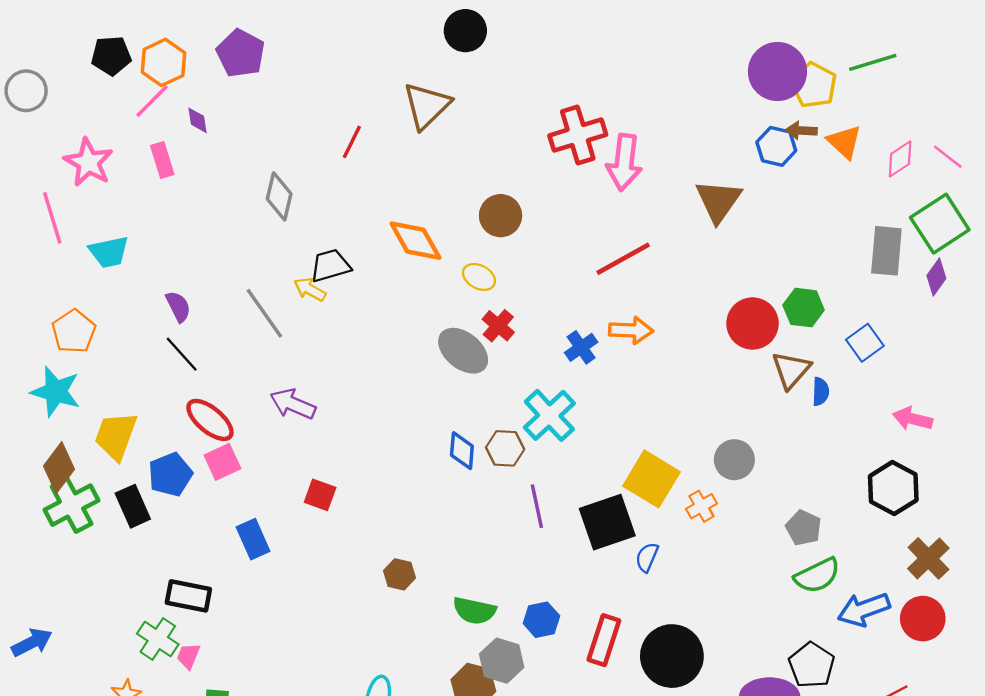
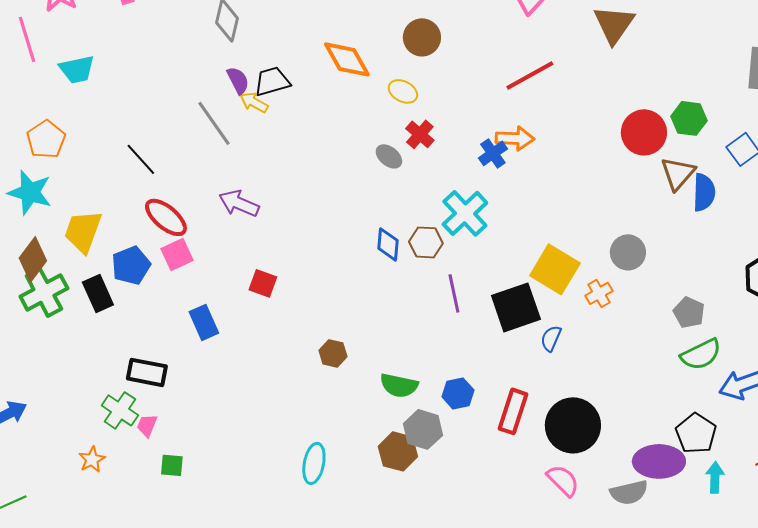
purple semicircle: (178, 306) -> (238, 80), moved
orange arrow: (631, 330) -> (515, 138), moved
gray ellipse: (463, 351) -> (389, 156), size x0.6
blue semicircle: (821, 392) -> (704, 192), size x1.5

